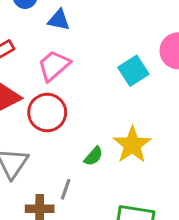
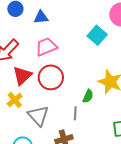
pink trapezoid: (54, 66) -> (46, 47), turned 35
gray line: (66, 189) -> (75, 113), moved

